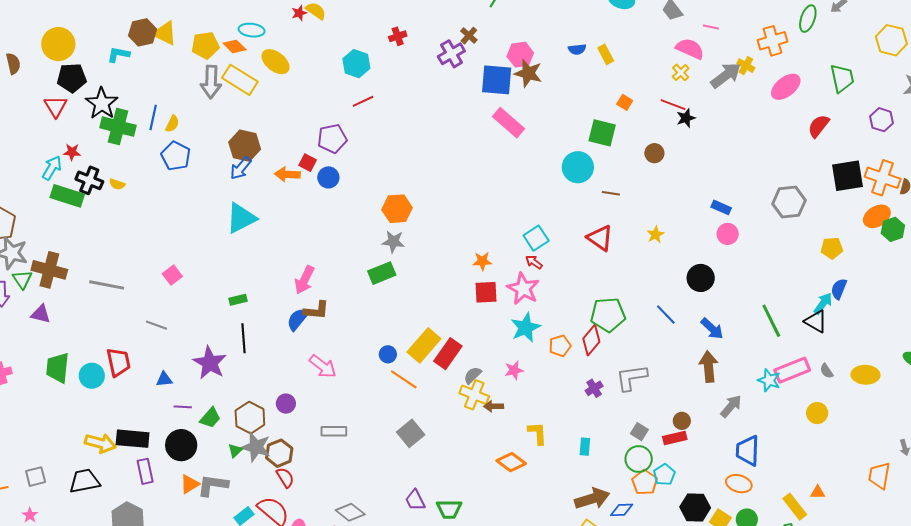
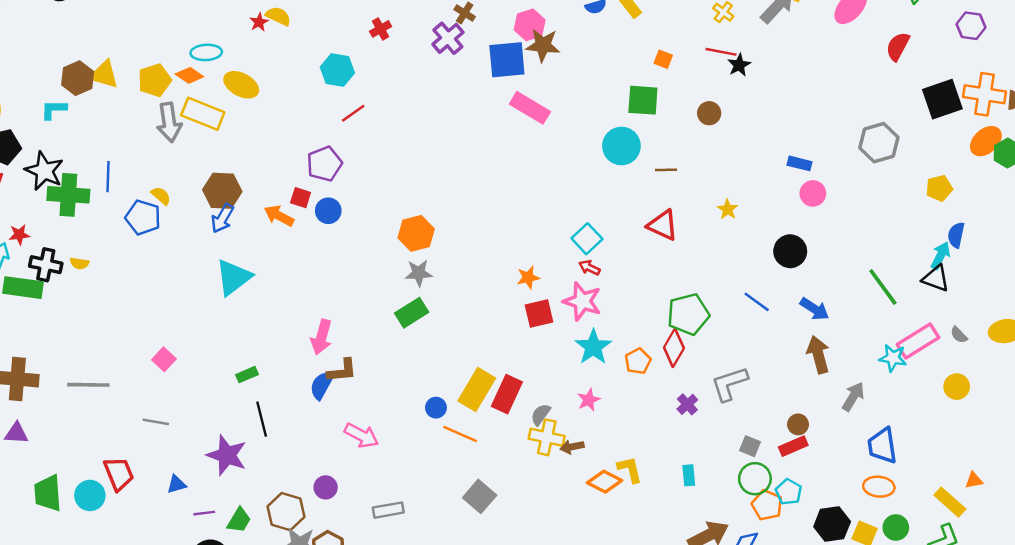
yellow semicircle: (172, 124) -> (161, 196), moved, turned -66
orange arrow: (287, 174) -> (279, 216), turned 35
orange diamond: (511, 462) -> (605, 482), moved

